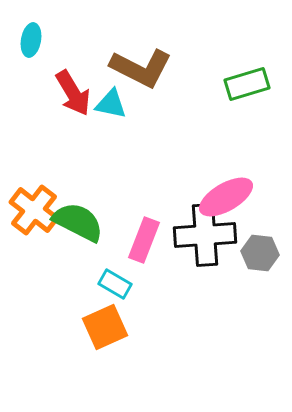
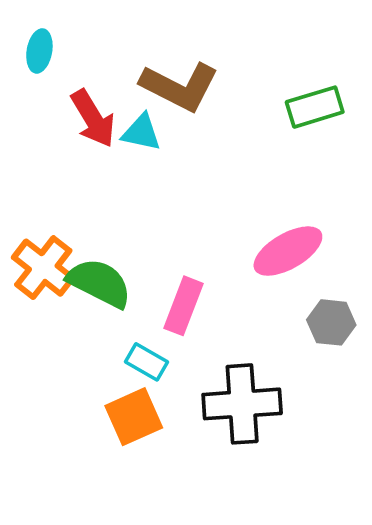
black cross: (205, 235) -> (242, 404), moved

